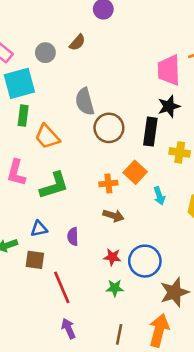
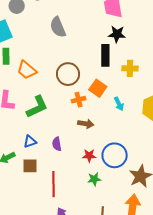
gray semicircle: (85, 102) -> (58, 27), moved
black star: (169, 106) -> (117, 34), turned 30
brown circle: (109, 128) -> (68, 74), moved
red line: (62, 287) -> (54, 184), turned 30

